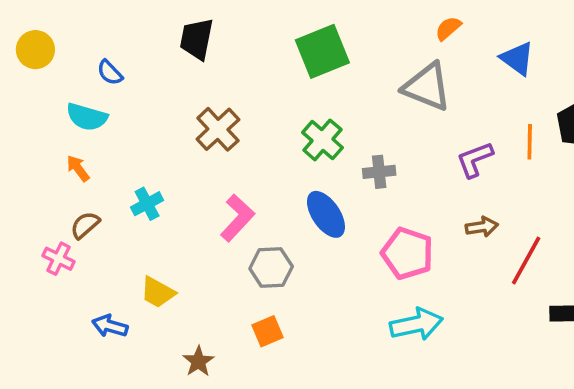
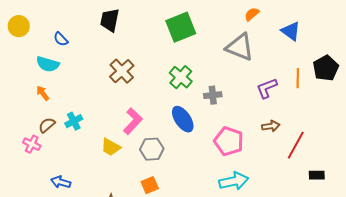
cyan cross: (147, 204) -> (74, 121), moved
yellow trapezoid: (158, 292) -> (111, 147), moved

